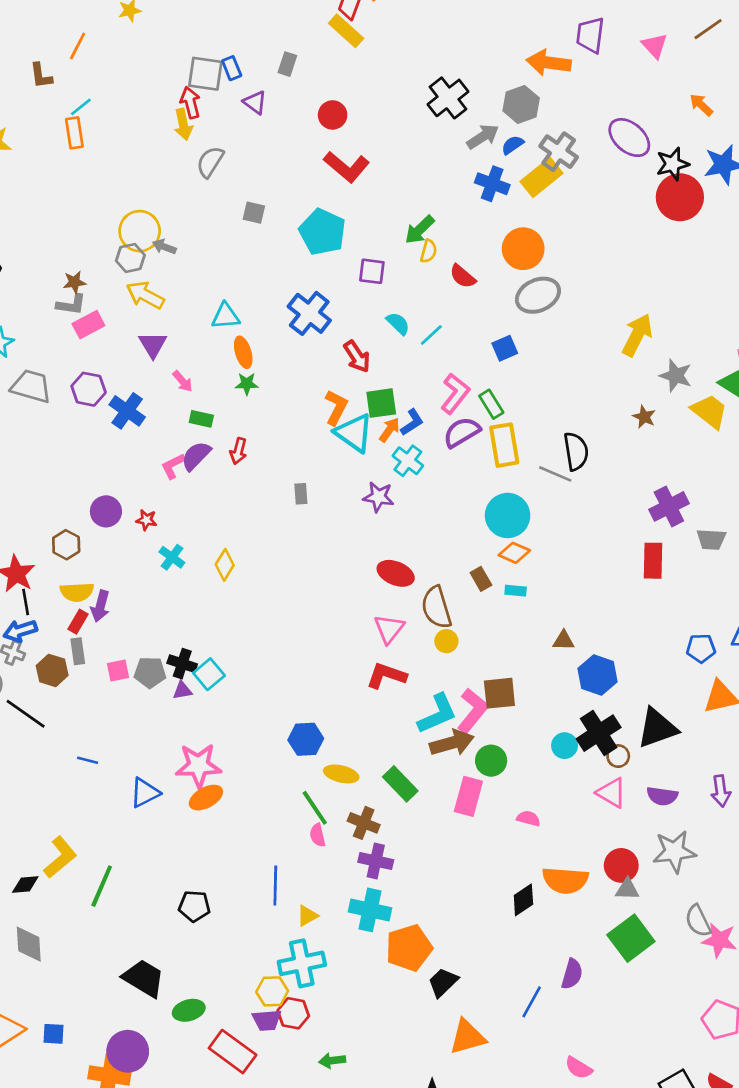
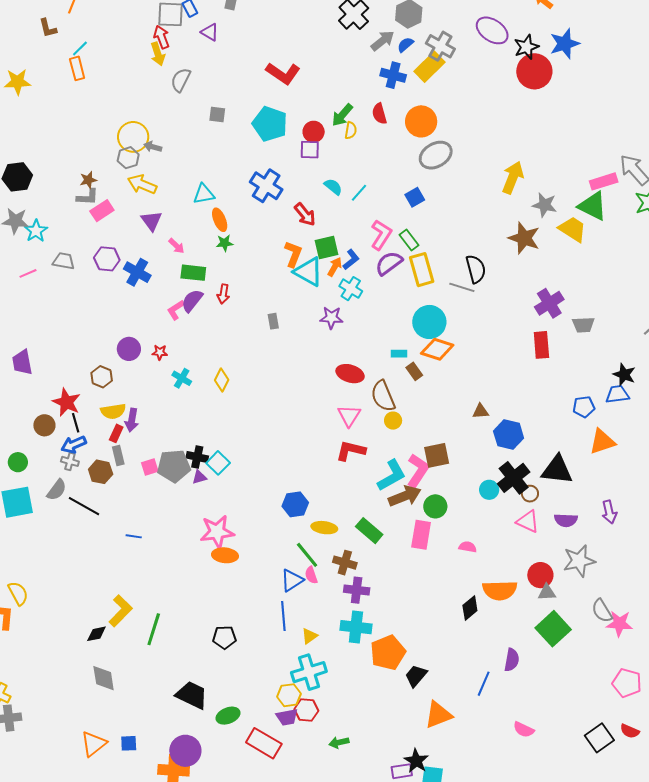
red circle: (333, 115) -> (314, 132), moved
red semicircle: (463, 276) -> (379, 114), moved, turned 40
gray trapezoid: (31, 386) -> (64, 261), size x0.7
brown star: (644, 417) -> (524, 238), size x1.8
green rectangle: (201, 419) -> (193, 273), size x1.4
orange diamond: (514, 553) -> (437, 349), size x1.4
cyan rectangle: (516, 591) -> (399, 354), moved
gray pentagon: (150, 672) -> (174, 466), size x1.4
black triangle: (657, 728) -> (557, 470), turned 32
blue triangle: (145, 793) -> (292, 580), moved
orange ellipse: (206, 798) -> (225, 555), turned 40

